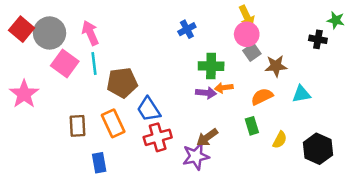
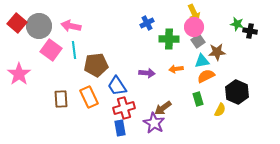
green star: (336, 20) -> (237, 24), moved
pink arrow: (90, 33) -> (71, 26), turned -54
green cross: (211, 66) -> (169, 39), moved
purple arrow: (206, 93) -> (147, 73), moved
cyan triangle: (301, 94) -> (202, 61), moved
black hexagon: (318, 149) -> (237, 92), moved
purple star: (196, 156) -> (154, 123), turned -30
blue rectangle: (99, 163) -> (120, 128), moved

